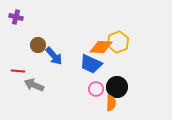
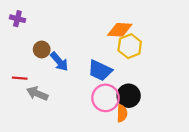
orange diamond: (101, 47) -> (120, 30), moved
pink circle: (96, 89) -> (106, 98), size x1.6

